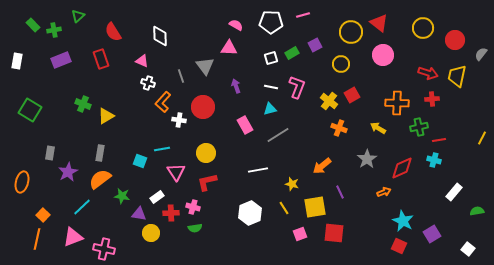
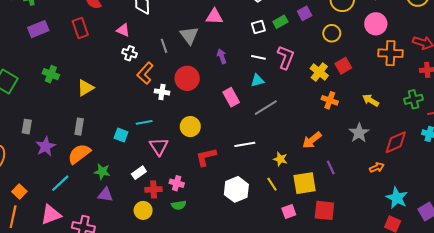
orange cross: (397, 103) -> (390, 53), moved
green cross: (83, 104) -> (51, 74), moved
red L-shape: (207, 182) -> (206, 157), moved
purple triangle: (139, 214) -> (105, 195), moved
yellow circle: (151, 233) -> (143, 210), moved

